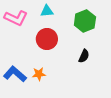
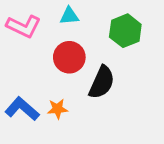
black semicircle: (84, 56) -> (102, 82), moved, size x1.6

